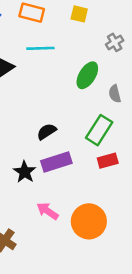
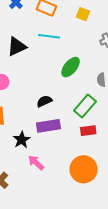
green ellipse: (87, 75) -> (71, 67), moved
black star: (25, 172) -> (22, 140), moved
orange circle: (89, 221) -> (84, 169), moved

